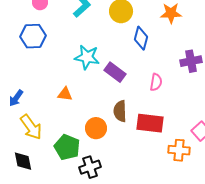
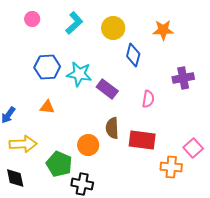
blue hexagon: (33, 36) -> (47, 67), moved
orange triangle: (65, 94) -> (47, 107), moved
yellow arrow: (31, 127) -> (23, 144), turned -56
black cross: (90, 167) -> (82, 184), turned 30

